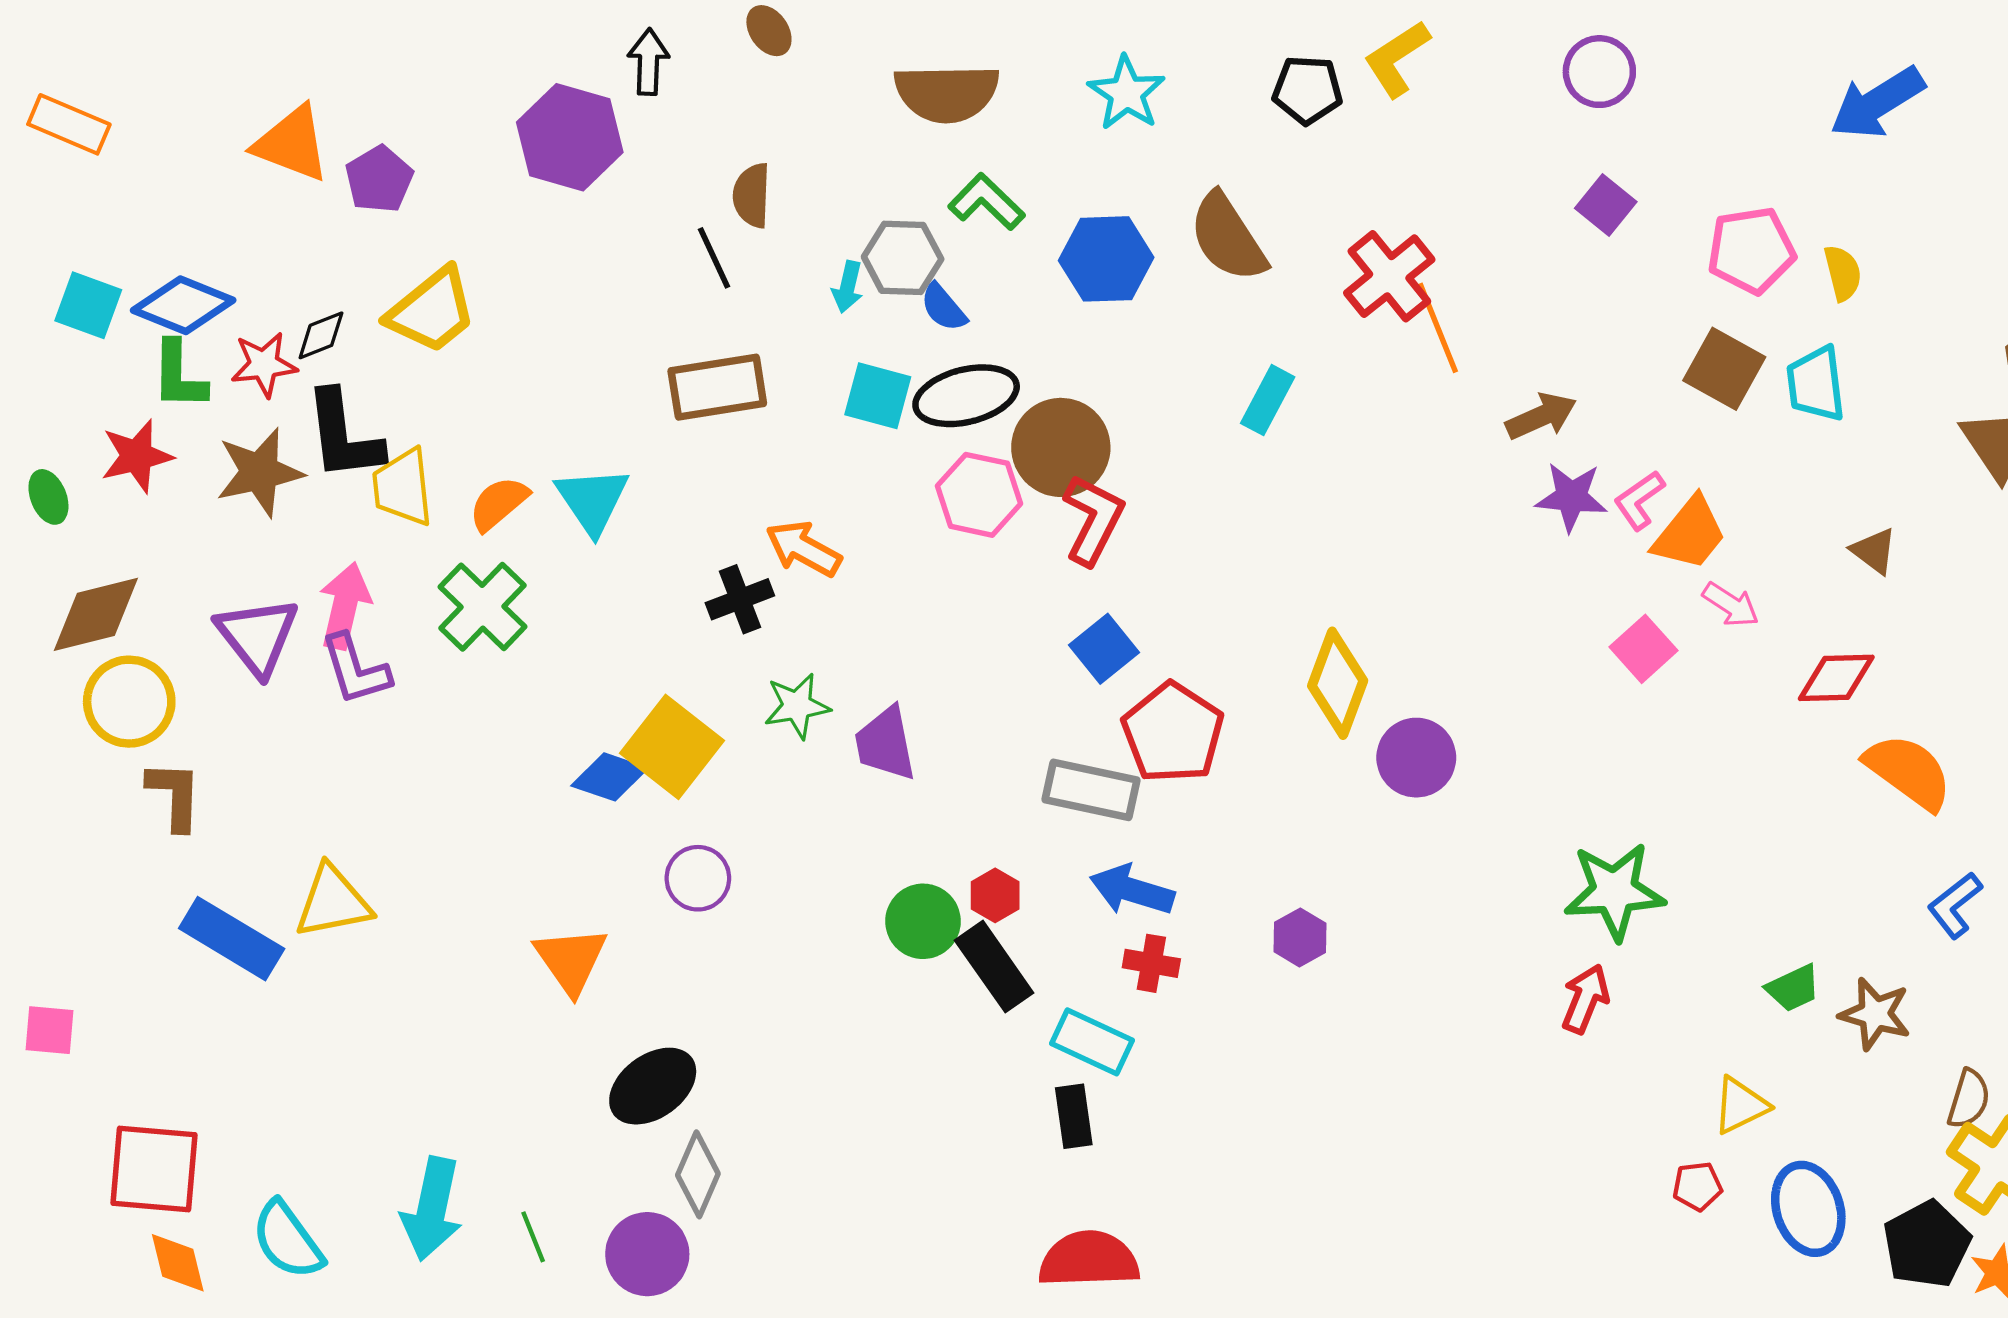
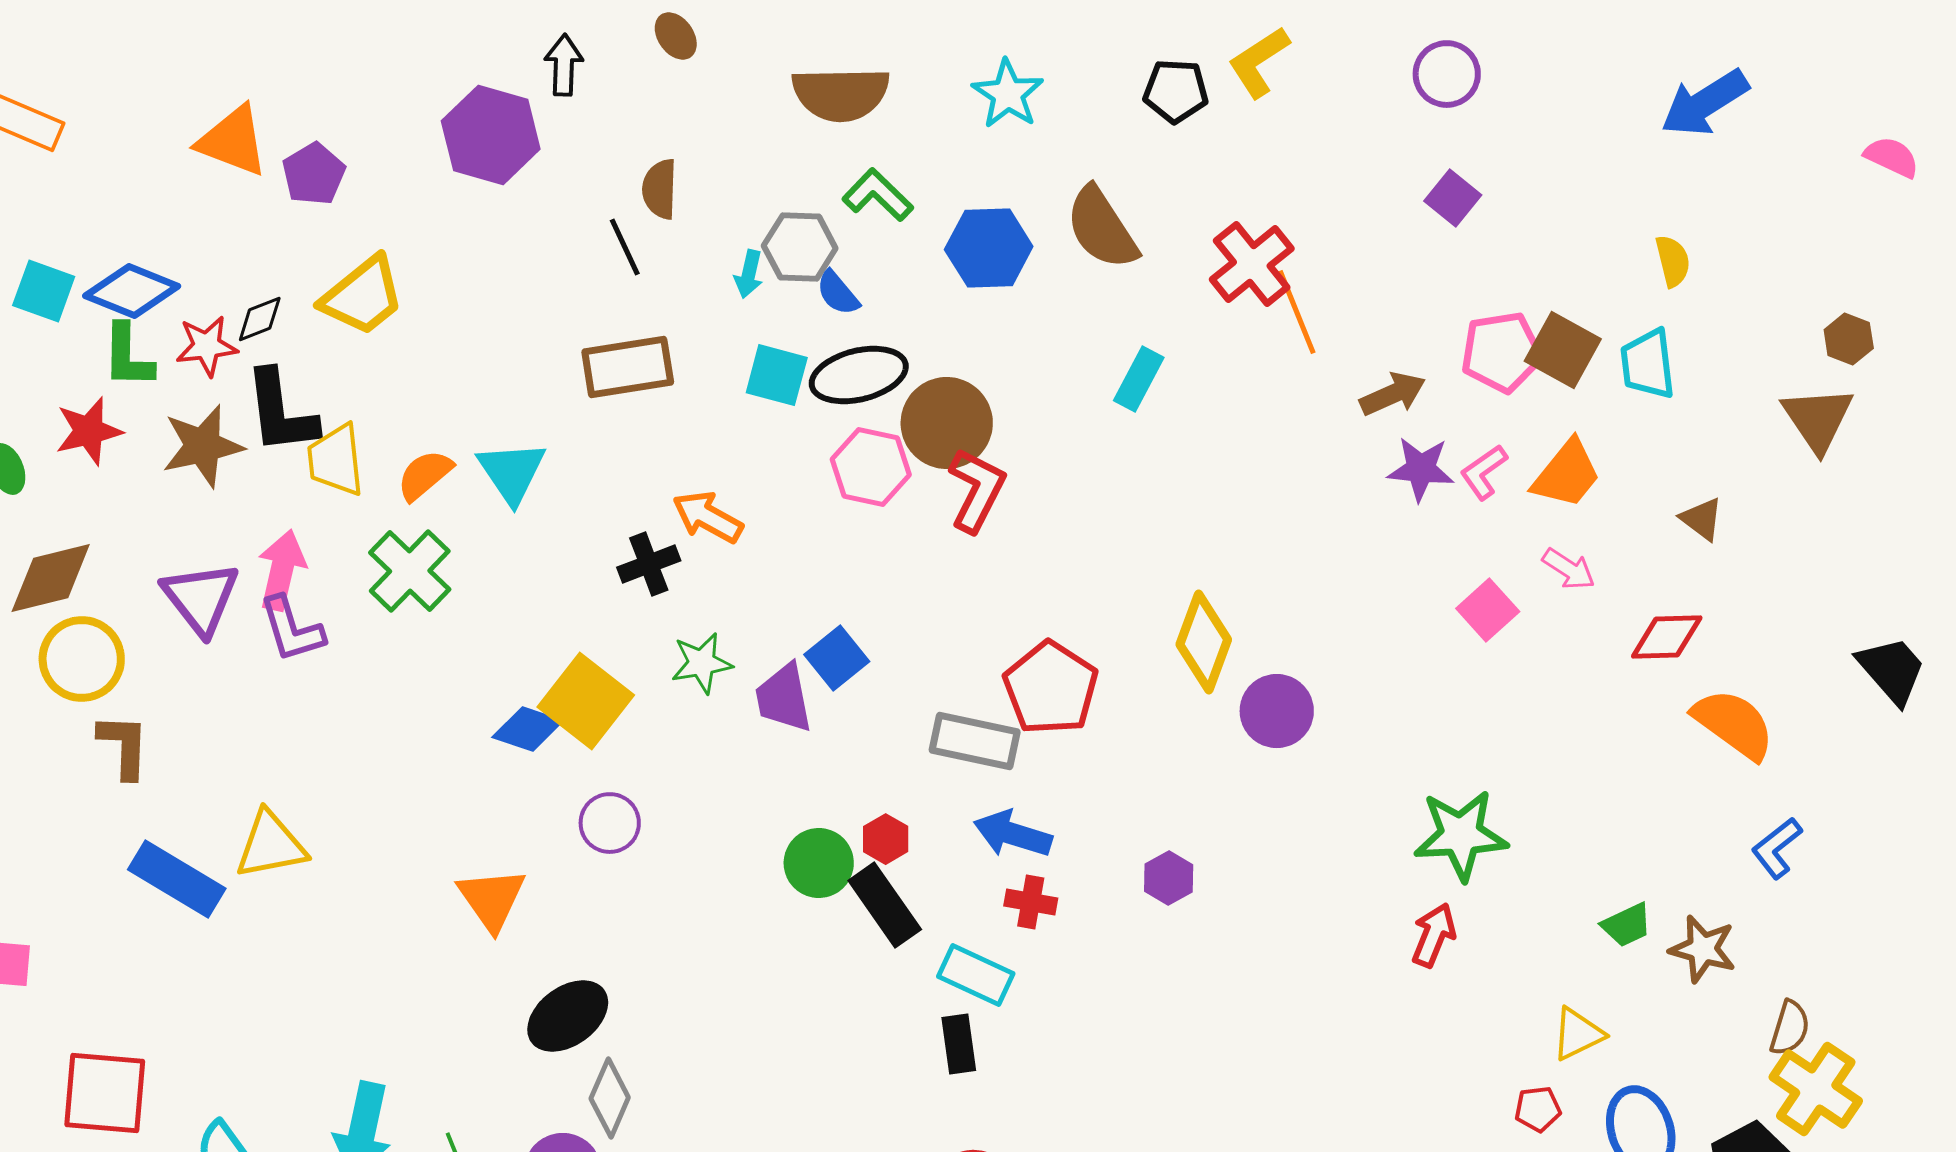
pink pentagon: (1751, 250) -> (1502, 352), moved
orange trapezoid: (1690, 534) -> (1567, 474), moved
blue square: (1104, 649) -> (837, 658), moved

